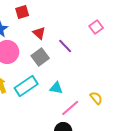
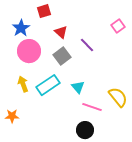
cyan triangle: (56, 88) -> (78, 87), turned 40
yellow semicircle: (96, 98) -> (118, 97), size x1.5
pink line: (70, 108) -> (92, 107), turned 60

